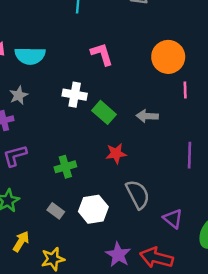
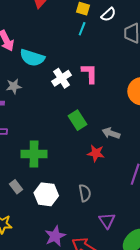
white cross: (75, 95) -> (62, 78), moved, turned 30
red star: (116, 153) -> (96, 153), moved
green cross: (65, 167) -> (34, 154), size x1.4
gray semicircle: (138, 194) -> (85, 193), size x0.7

